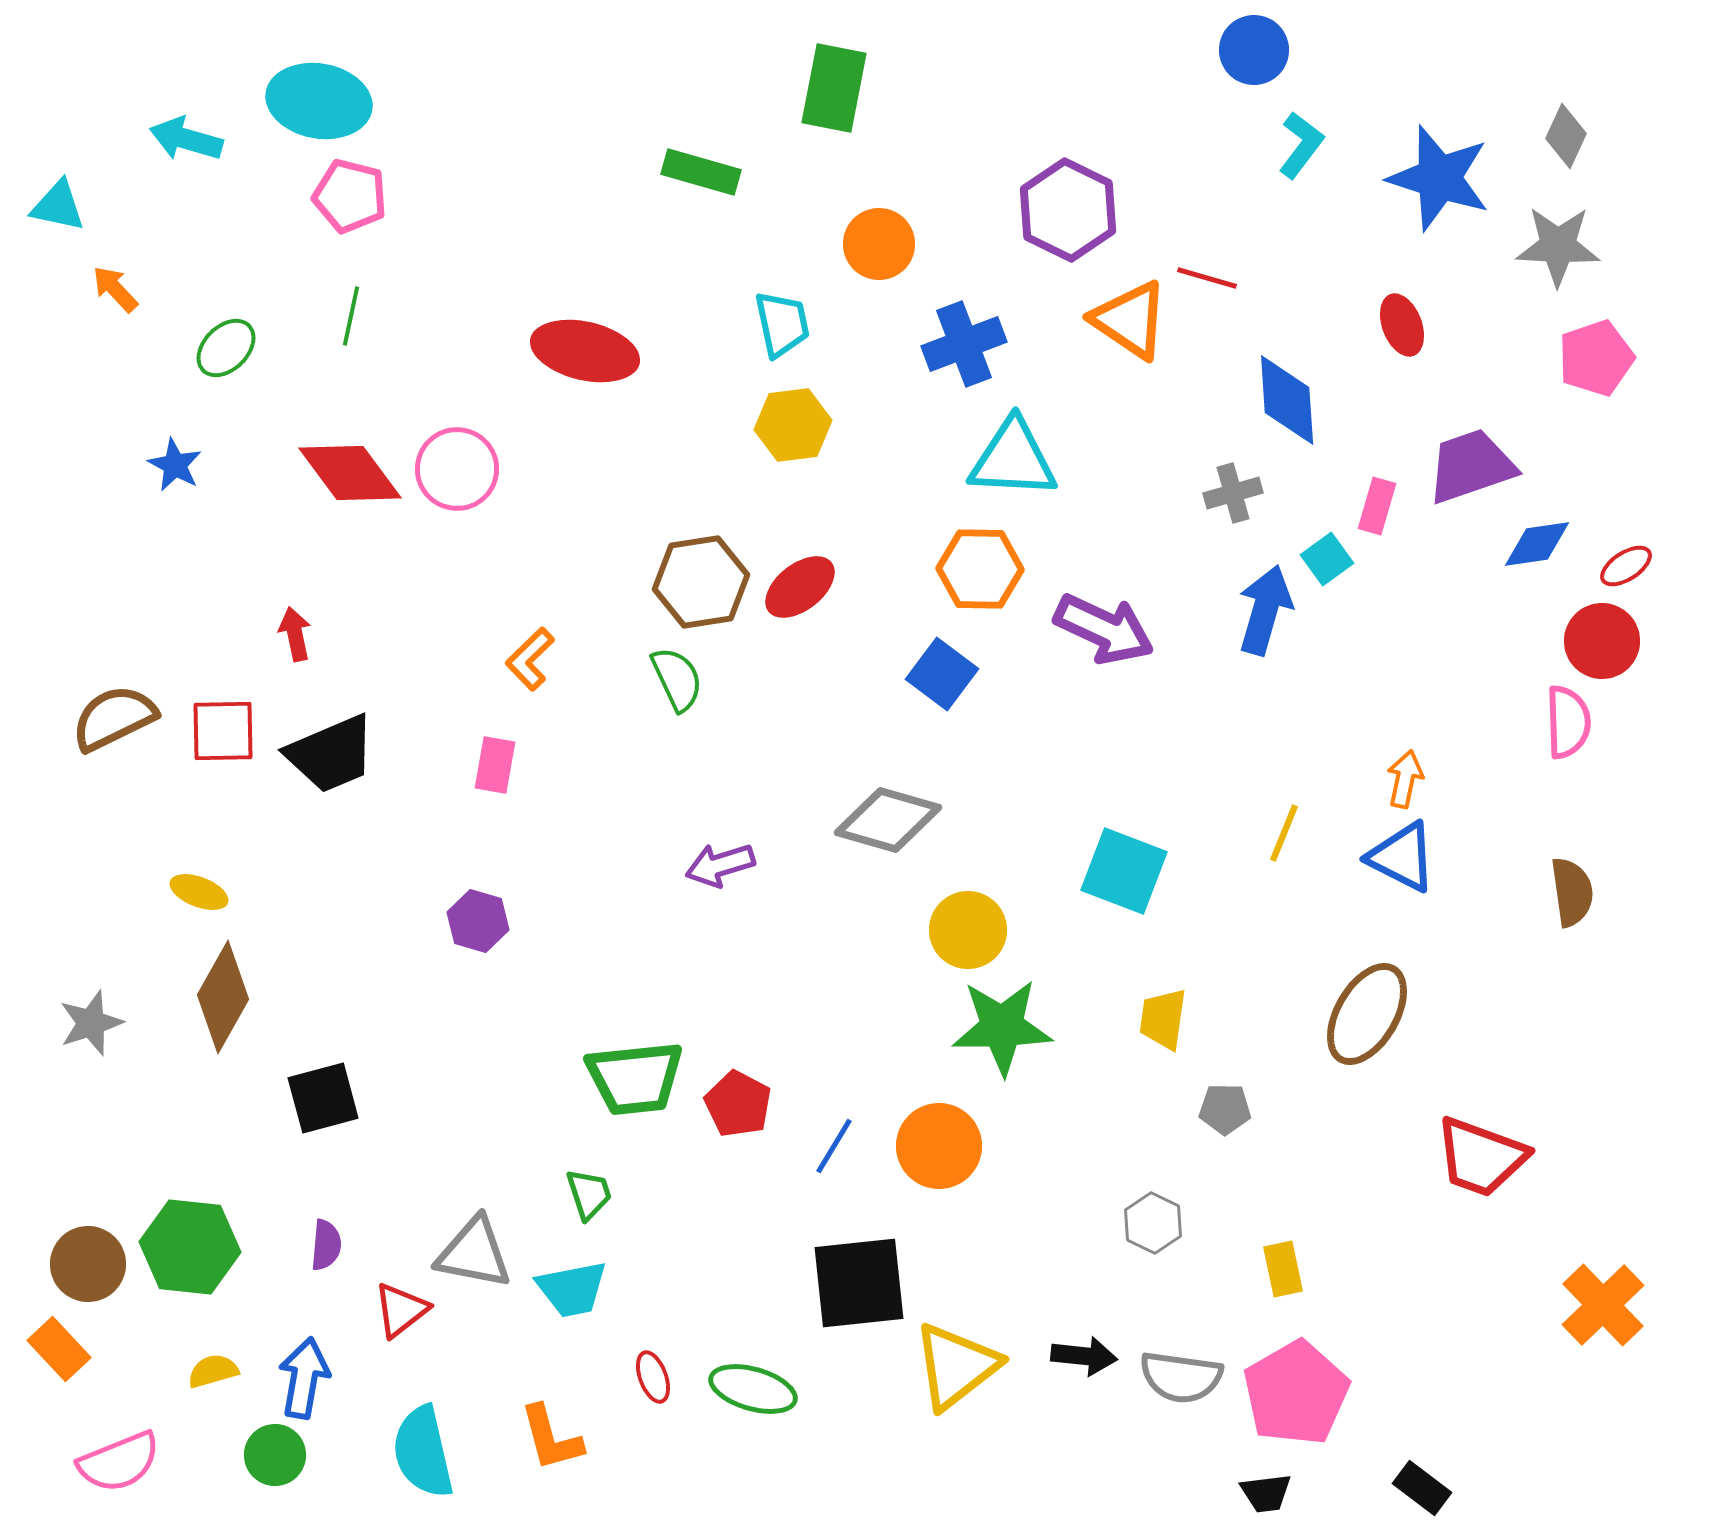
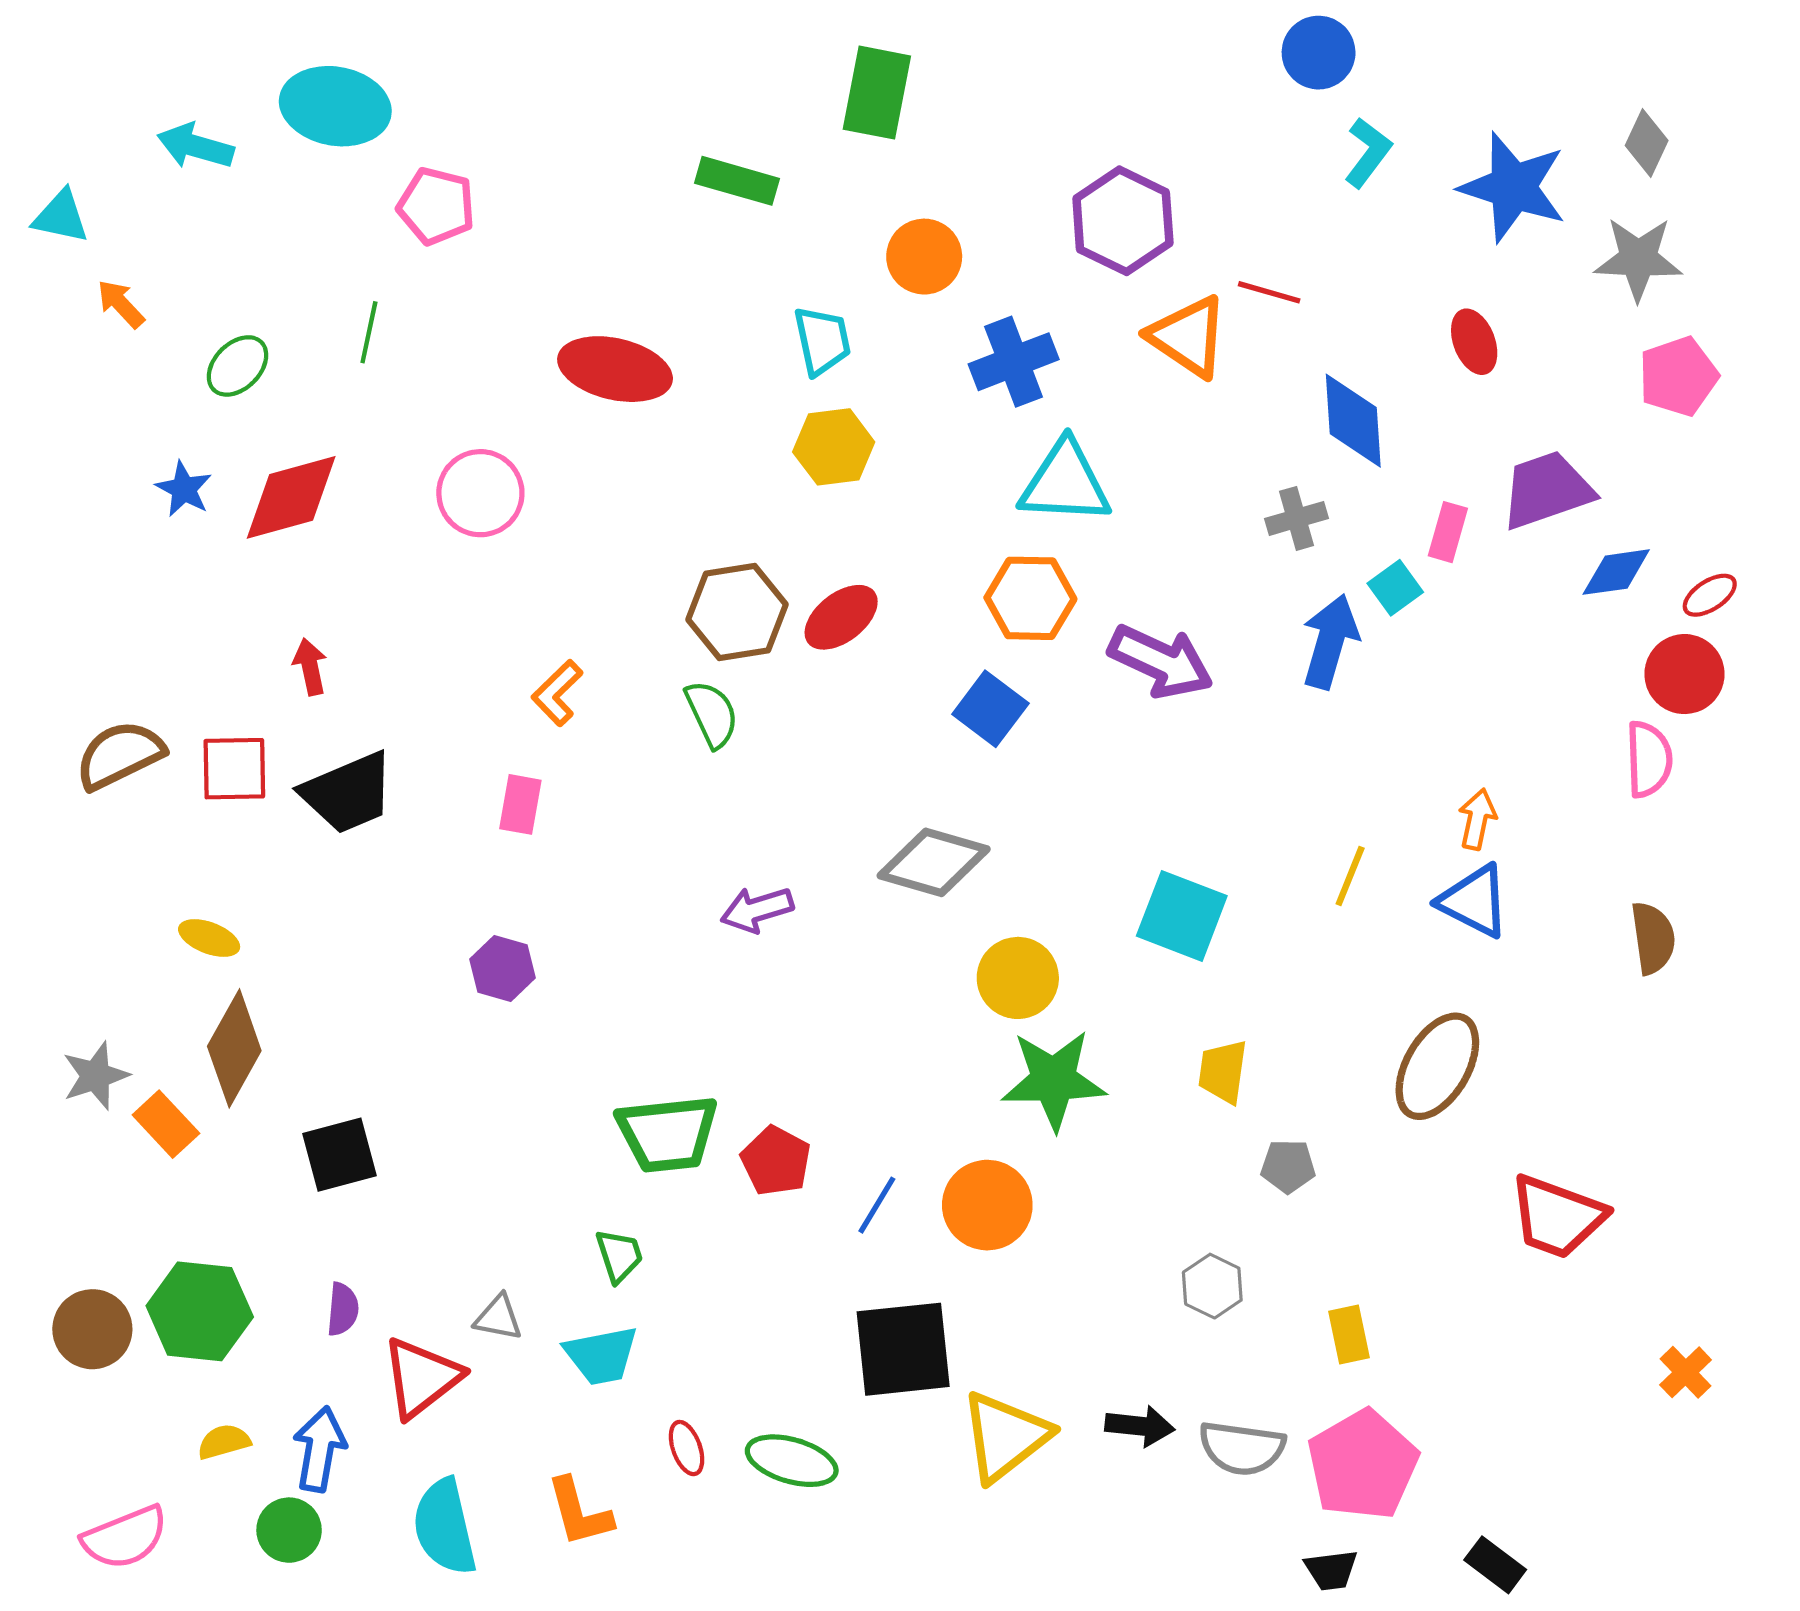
pink pentagon: (350, 196) -> (436, 206), moved
red diamond: (350, 473) -> (291, 497), moved, turned -69
gray triangle: (474, 1253) -> (498, 1318), size x0.6
orange cross: (1603, 1305) -> (1686, 1372), size x0.6
red triangle: (401, 1310) -> (422, 1378), size x1.4
orange rectangle: (59, 1349) -> (166, 1124), moved

